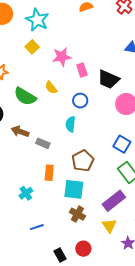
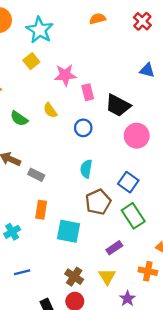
green semicircle: (25, 96) -> (19, 118), size x0.7
cyan semicircle: (70, 124) -> (86, 169), moved
brown pentagon: (83, 161) -> (98, 202), moved
purple rectangle: (114, 201) -> (114, 248), size x0.6
brown cross: (77, 214) -> (74, 277), moved

